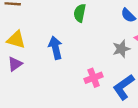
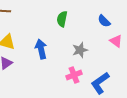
gray star: (121, 49) -> (80, 50), moved

